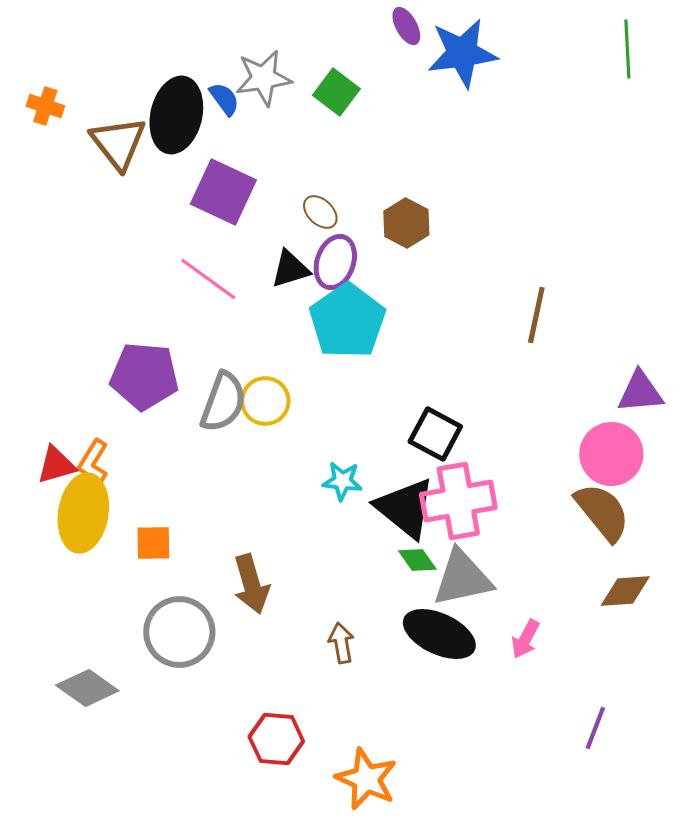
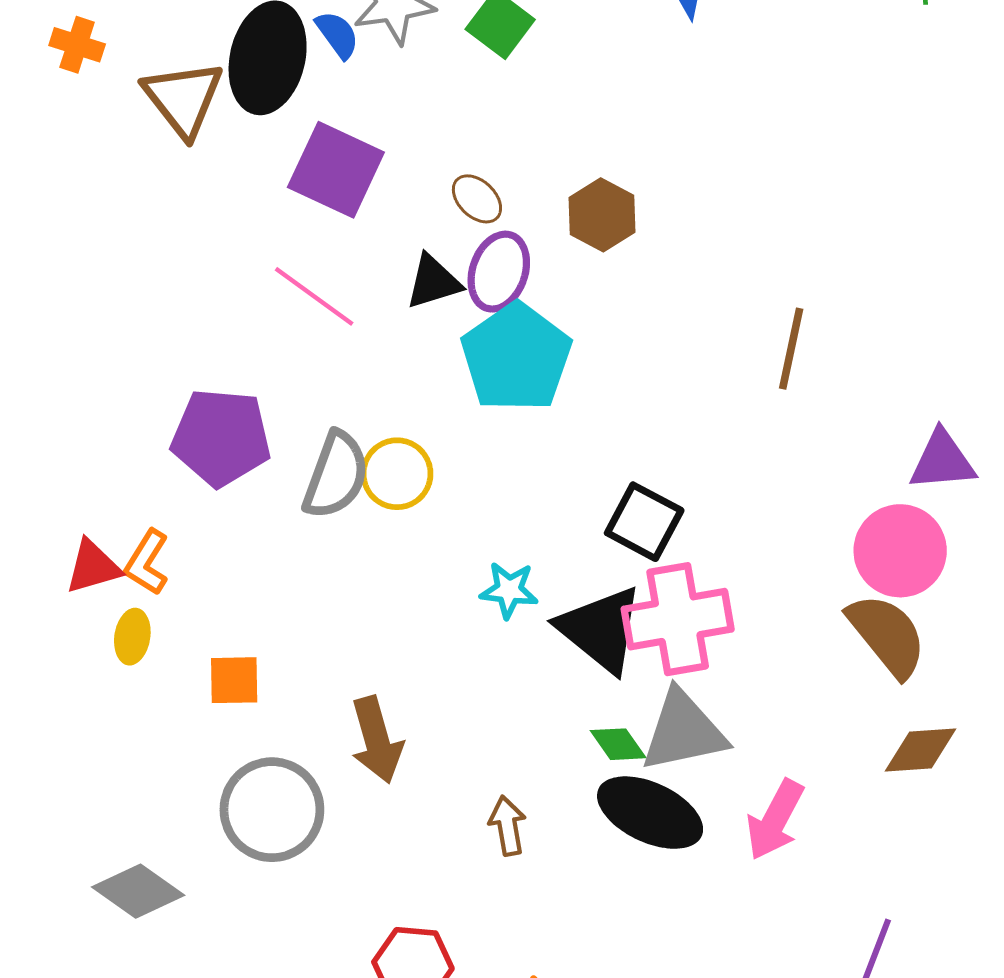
yellow ellipse: (83, 513) -> (132, 637), size x0.5
green diamond: (417, 560) -> (618, 744), moved
pink arrow: (525, 639) -> (775, 820), size x1.4

